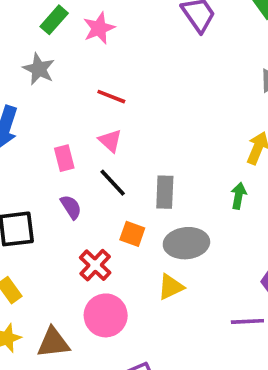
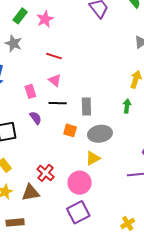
black line: (113, 183) -> (58, 103), turned -42
red cross: (95, 265) -> (46, 173), moved
pink circle: (106, 315) -> (80, 183), moved

